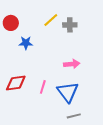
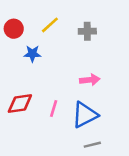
yellow line: (51, 20) -> (50, 25), moved
blue triangle: (68, 92) -> (85, 115), turned 40

